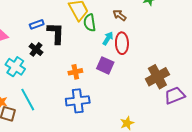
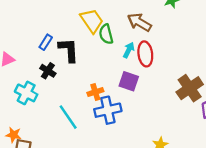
brown arrow: (120, 15) -> (139, 22), size x1.5
blue rectangle: (37, 24) -> (46, 42), turned -32
cyan line: (28, 100) -> (68, 117), moved
blue cross: (78, 101) -> (108, 110), moved

